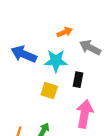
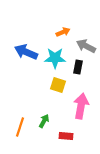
black rectangle: (78, 80) -> (78, 67), moved
yellow square: (49, 91) -> (58, 85), moved

